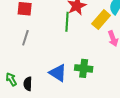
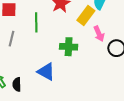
green line: (67, 22) -> (36, 22), moved
green cross: (84, 68) -> (69, 47), moved

